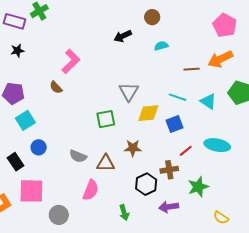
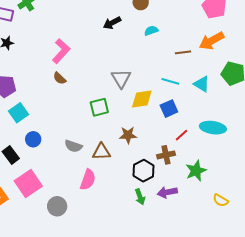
brown semicircle: (56, 87) -> (60, 78), moved
pink square: (31, 191) -> (28, 184), turned -32
green arrow: (124, 213) -> (140, 197), moved

